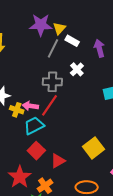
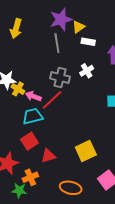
purple star: (41, 25) -> (61, 19), turned -30
white rectangle: (72, 41) -> (88, 42), turned -32
gray line: (53, 48) -> (57, 43), moved, turned -48
yellow cross: (17, 110) -> (18, 89), moved

